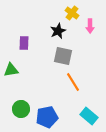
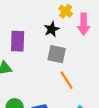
pink arrow: (90, 26) -> (84, 24), size x1.5
purple rectangle: (24, 43) -> (18, 41), size x1.5

